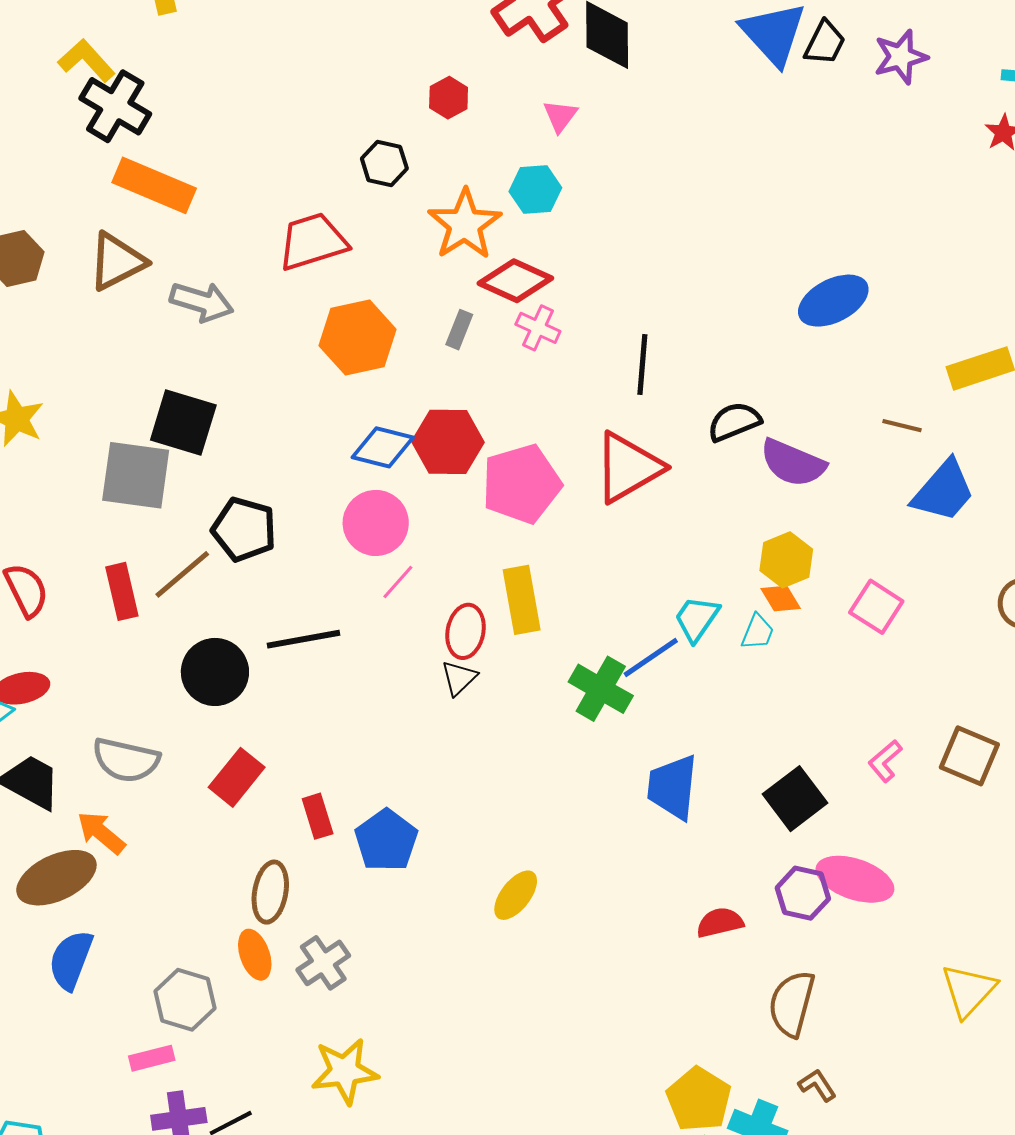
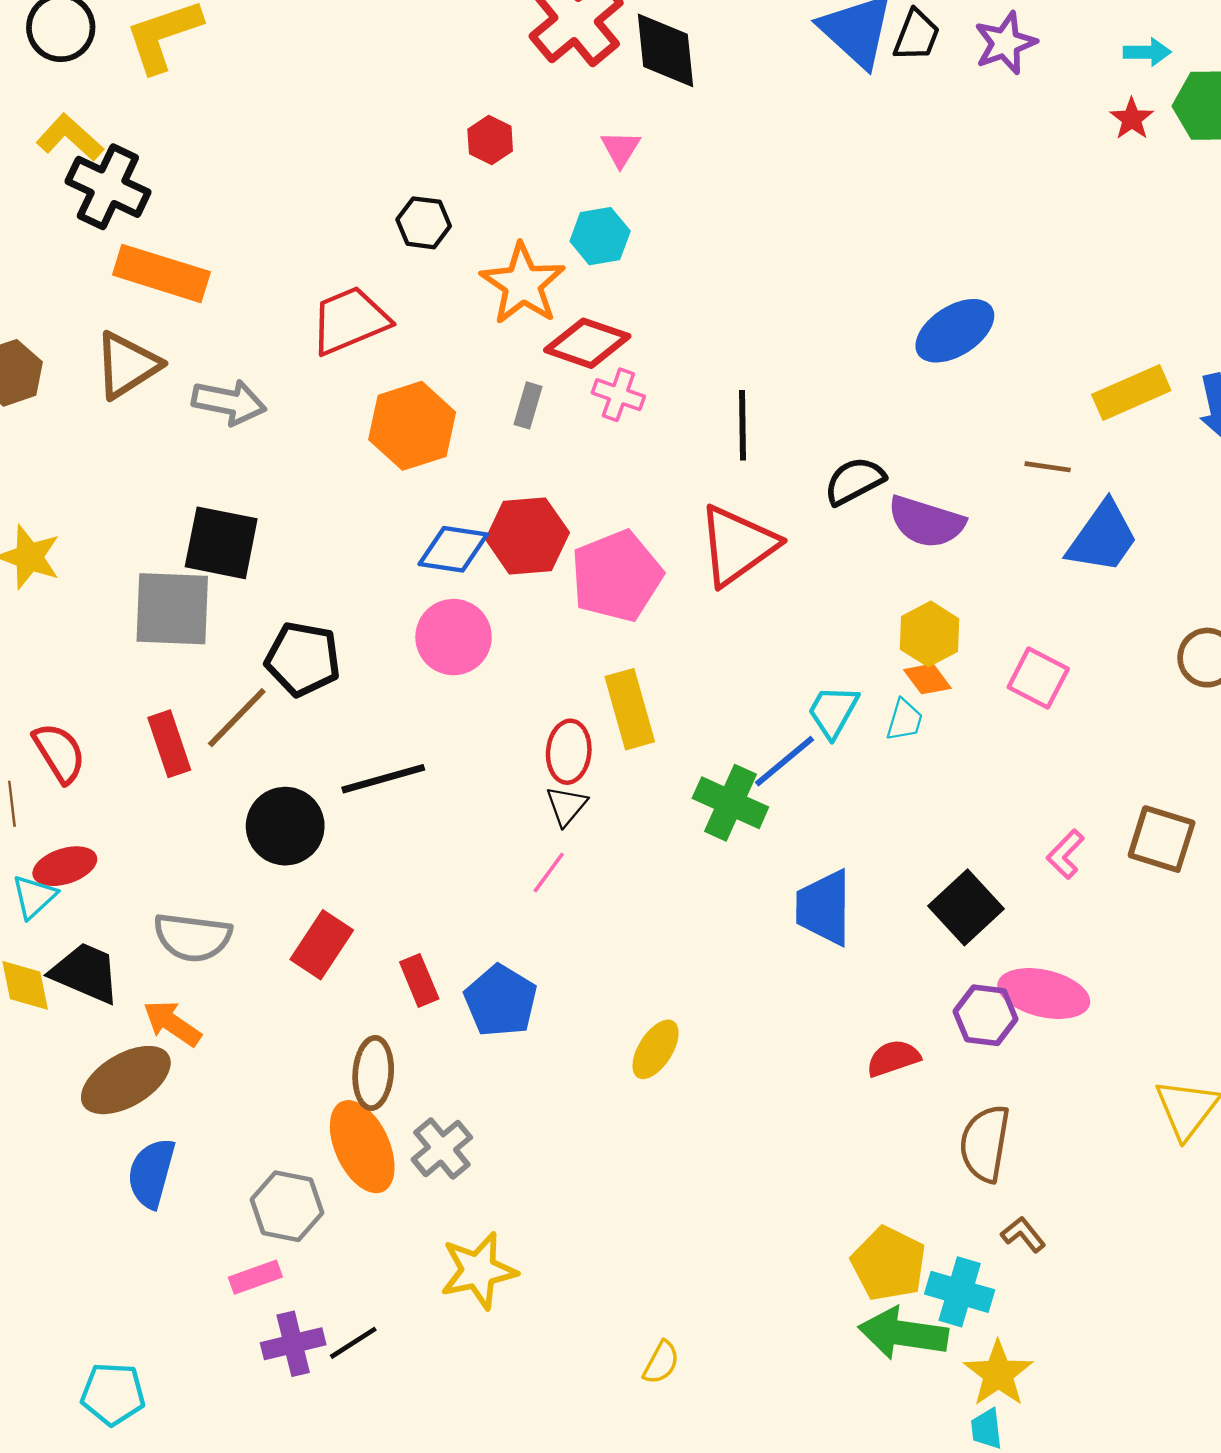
pink line: (398, 582) -> (549, 873), moved
orange ellipse: (255, 955) -> (362, 1147), size x1.6

